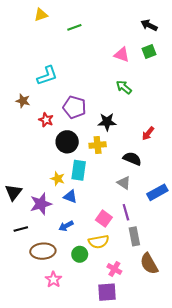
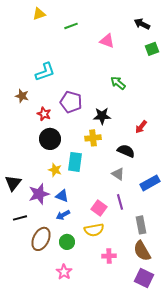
green square: (149, 51) -> (152, 49), moved
pink triangle: (122, 55) -> (107, 41), moved
black circle: (67, 142) -> (50, 139), moved
blue triangle: (70, 196) -> (62, 196), moved
gray rectangle: (134, 236) -> (141, 225), moved
brown ellipse: (43, 251) -> (41, 239), turned -60
green circle: (80, 254) -> (67, 242), moved
pink cross: (114, 269) -> (109, 256), turned -32
pink star: (53, 279) -> (64, 272), moved
purple square: (107, 292) -> (144, 278), moved, turned 30

